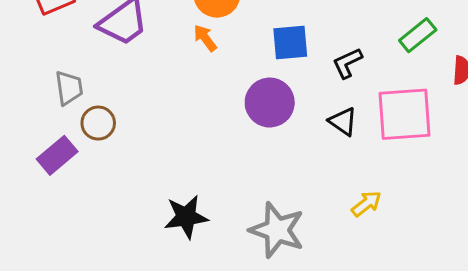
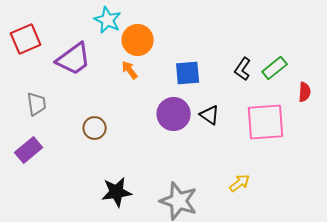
black L-shape: (347, 63) -> (243, 69), moved, turned -30
black triangle: (343, 122) -> (210, 115), moved
brown circle: (98, 123) -> (95, 128), moved

